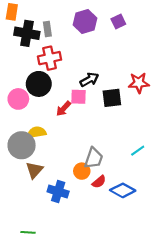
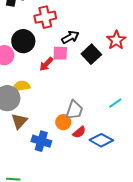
red cross: (49, 58) -> (45, 17), moved
red star: (139, 83) -> (116, 40), turned -30
black square: (112, 98) -> (91, 54), turned -36

